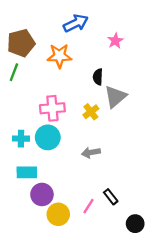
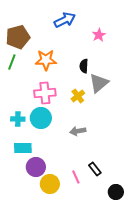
orange star: (59, 56) -> (46, 60), moved
pink line: (89, 206) -> (76, 177), turned -56

